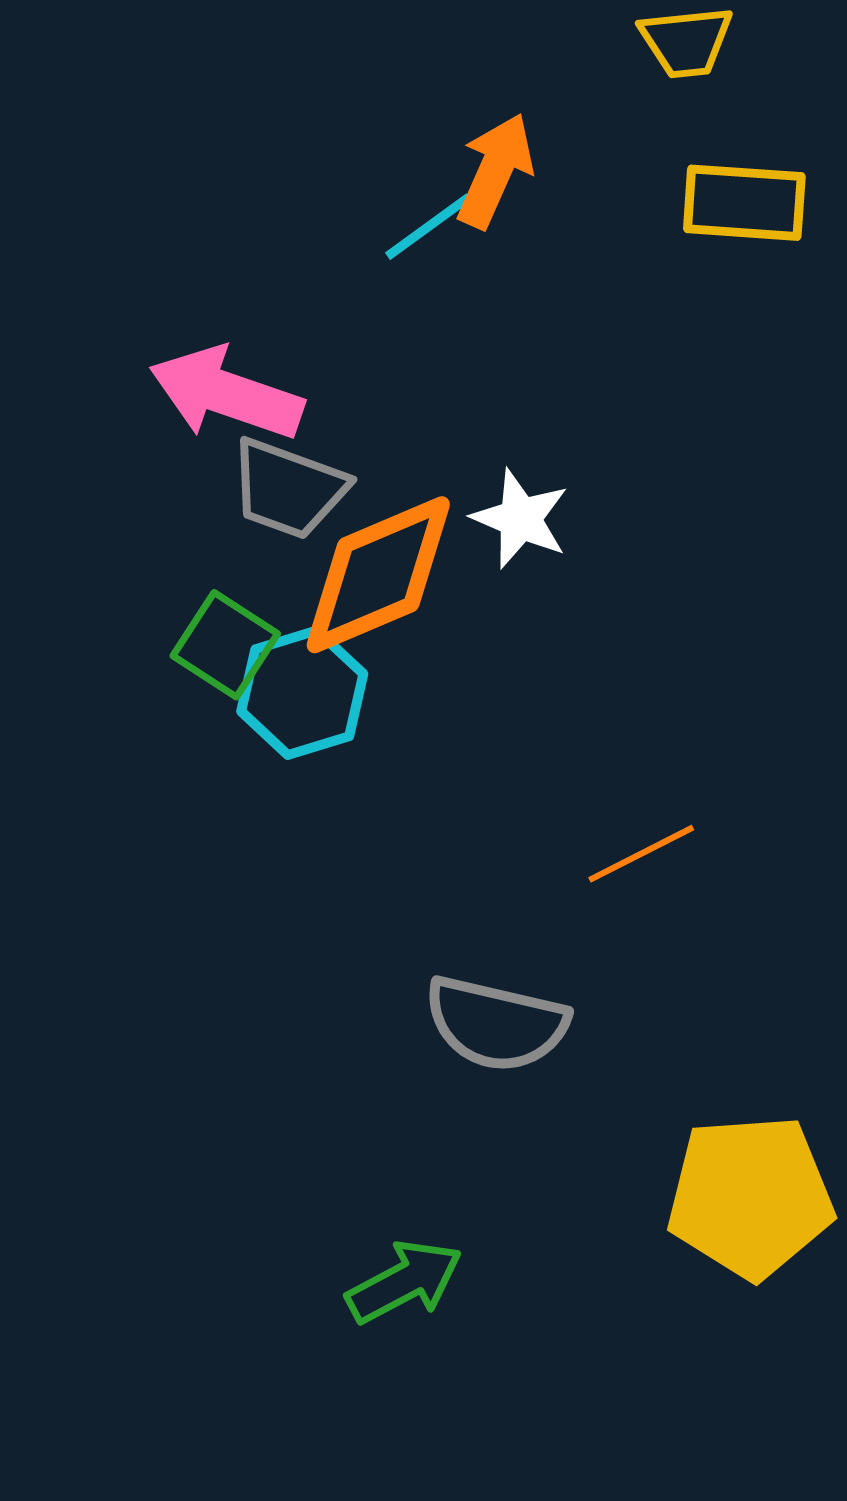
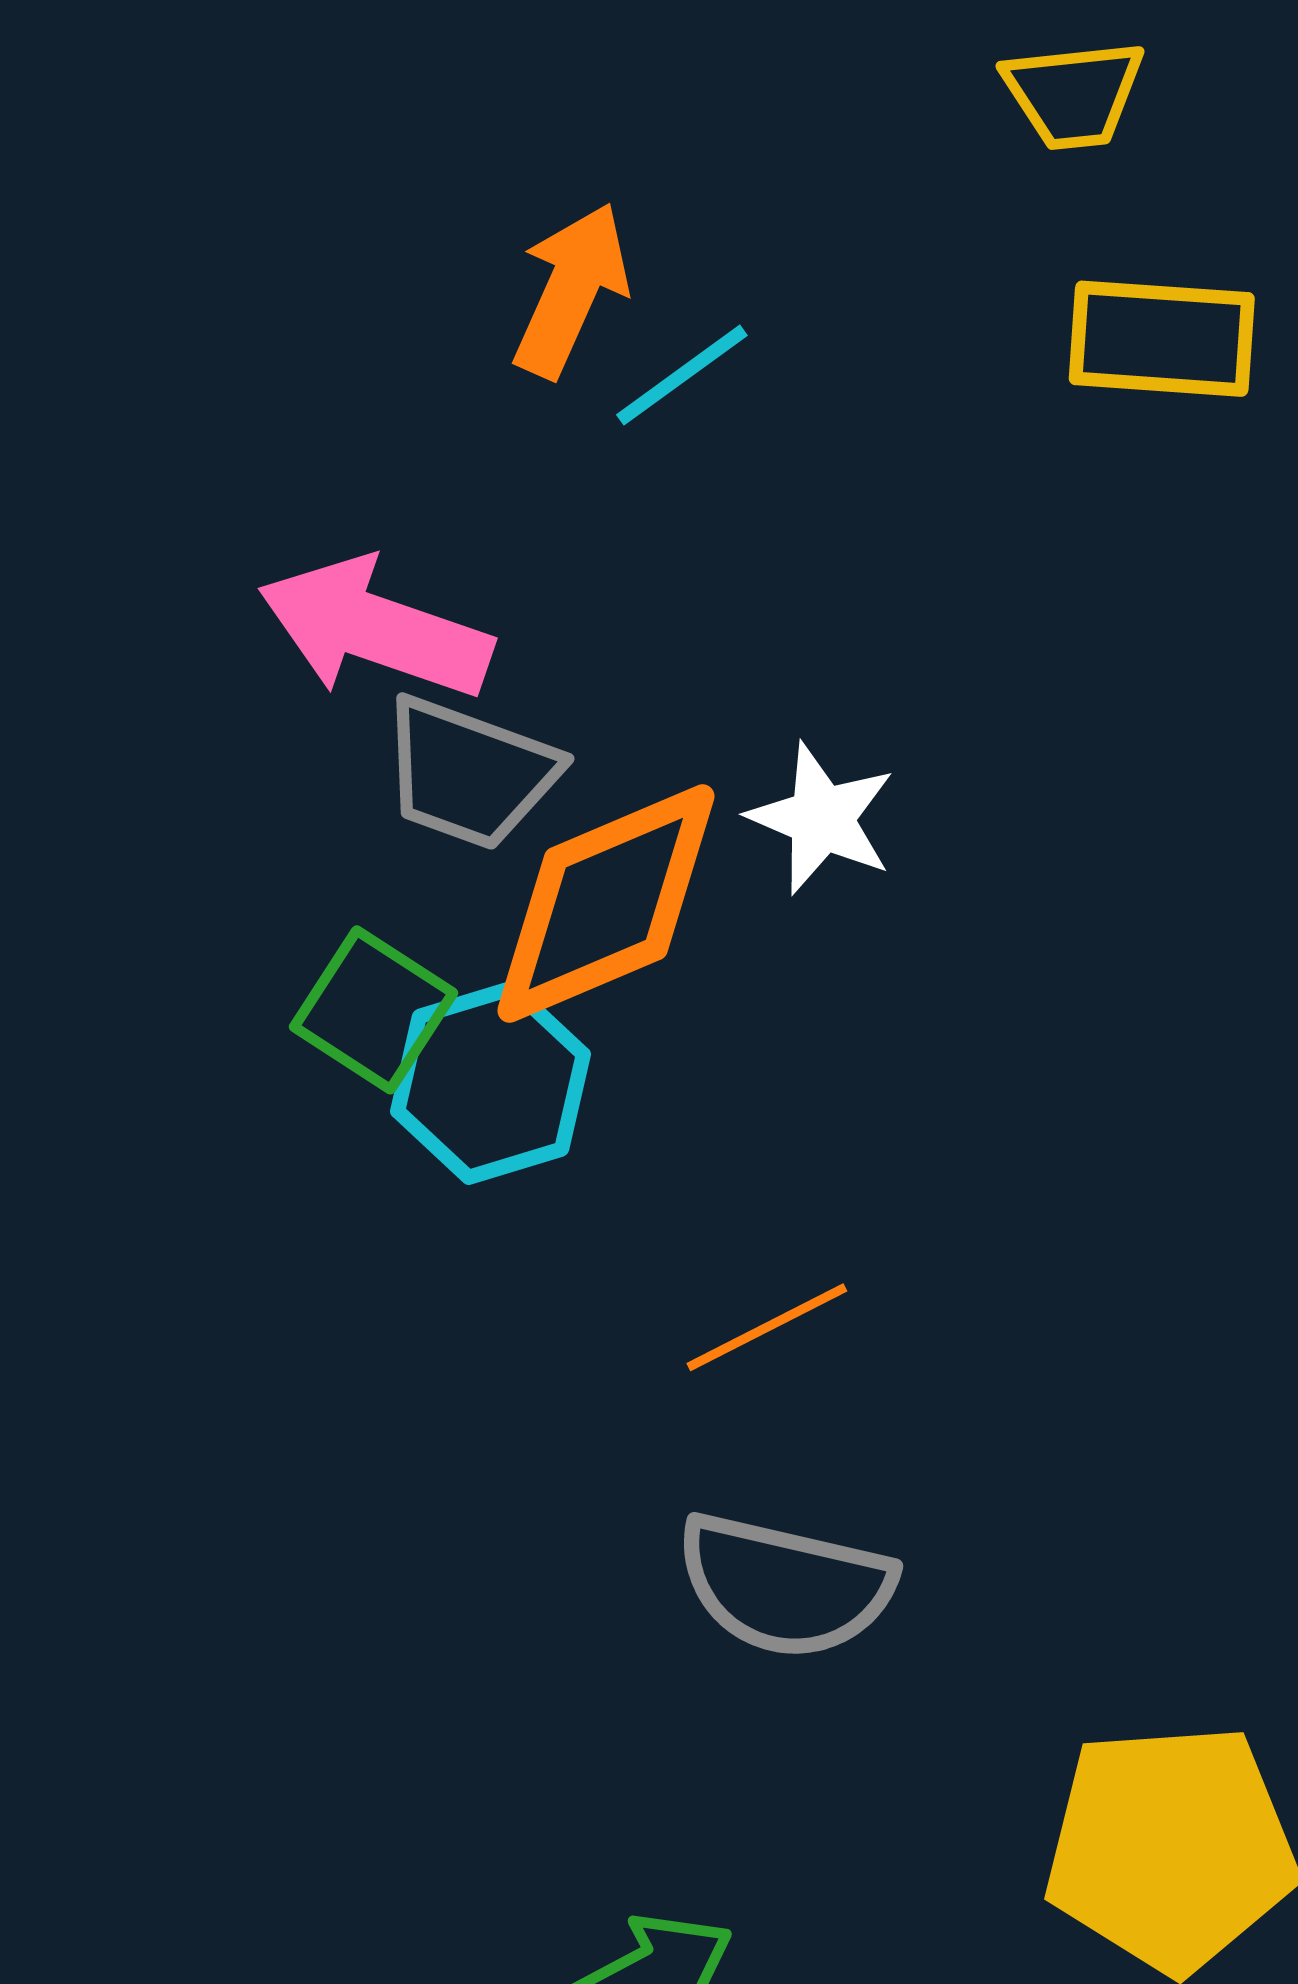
orange arrow: (495, 171) -> (571, 290), moved
orange line: (641, 854) -> (767, 1327), moved

